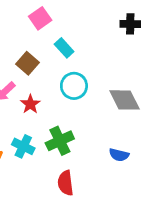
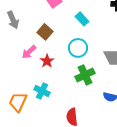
cyan rectangle: (64, 48) -> (82, 19), moved
green cross: (60, 141) -> (85, 75), moved

